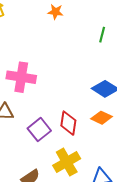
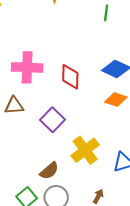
red diamond: (68, 123) -> (70, 77), moved

